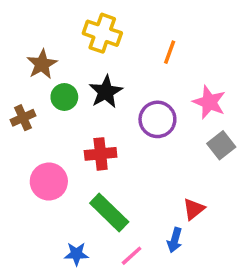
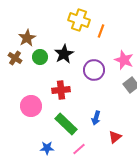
yellow cross: (102, 33) -> (79, 20), moved
brown cross: (23, 118) -> (15, 58), moved, turned -32
red triangle: (194, 209) -> (115, 137), moved
blue arrow: (175, 240) -> (96, 118), moved

